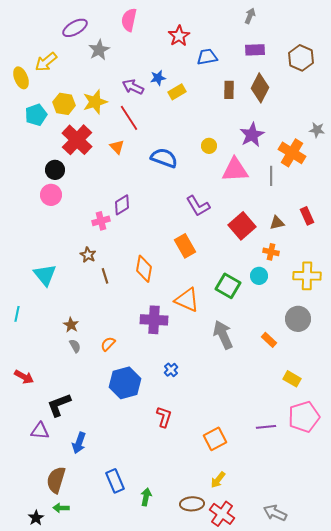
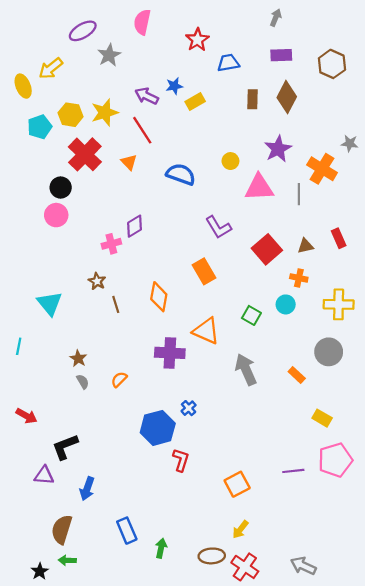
green square: (228, 286) -> (251, 315), size x0.7
blue hexagon: (125, 383) -> (158, 428), moved

